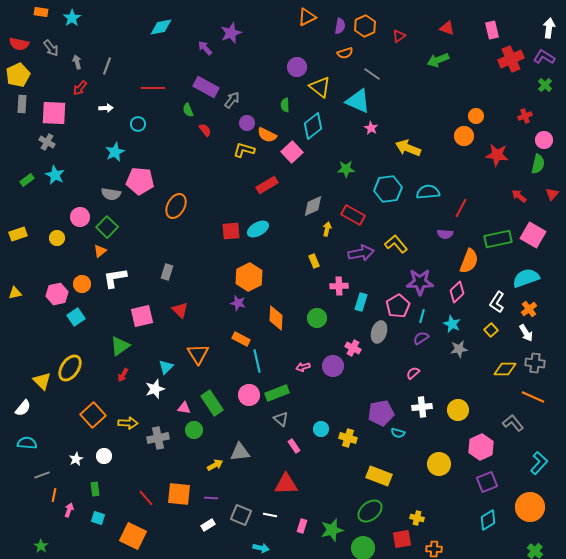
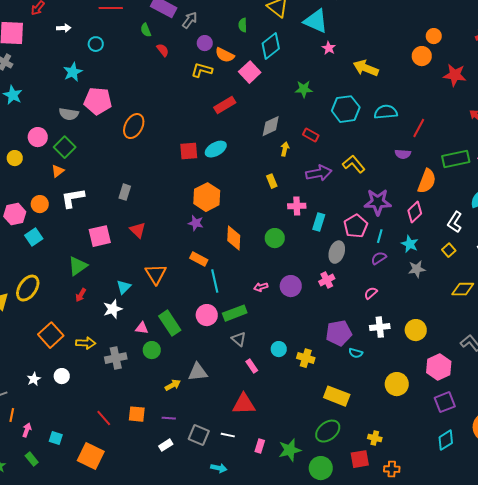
red rectangle: (353, 215) -> (311, 135), size x0.7
pink cross: (353, 348) -> (327, 280), moved, turned 35
green rectangle: (95, 489) -> (32, 459), moved, turned -32
orange square: (179, 494) -> (137, 414), size x0.7

